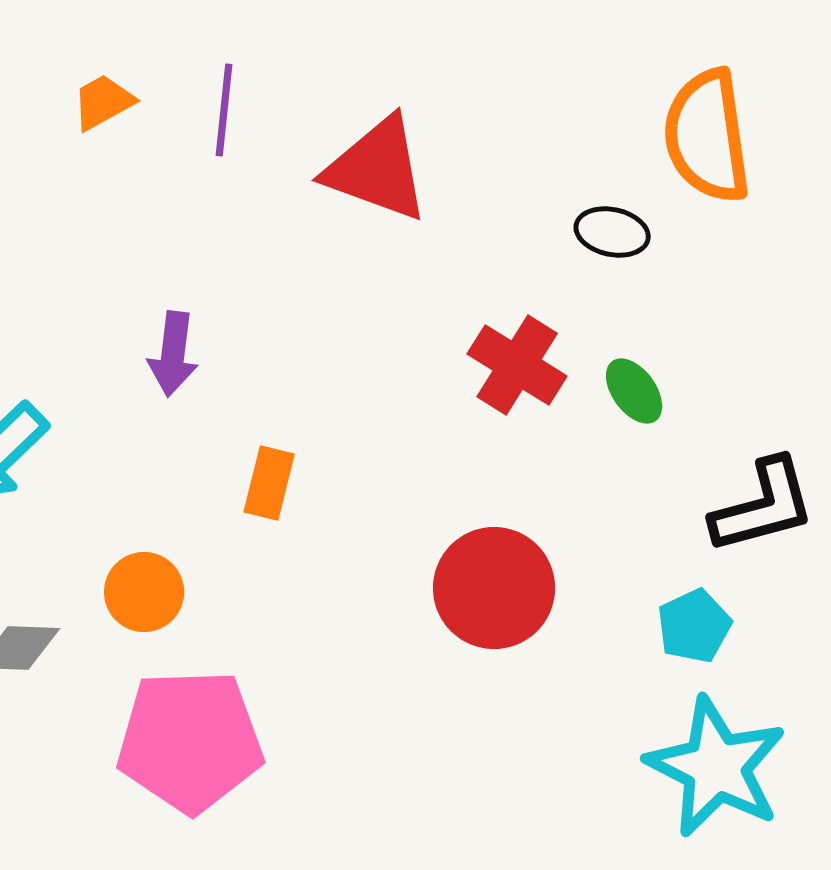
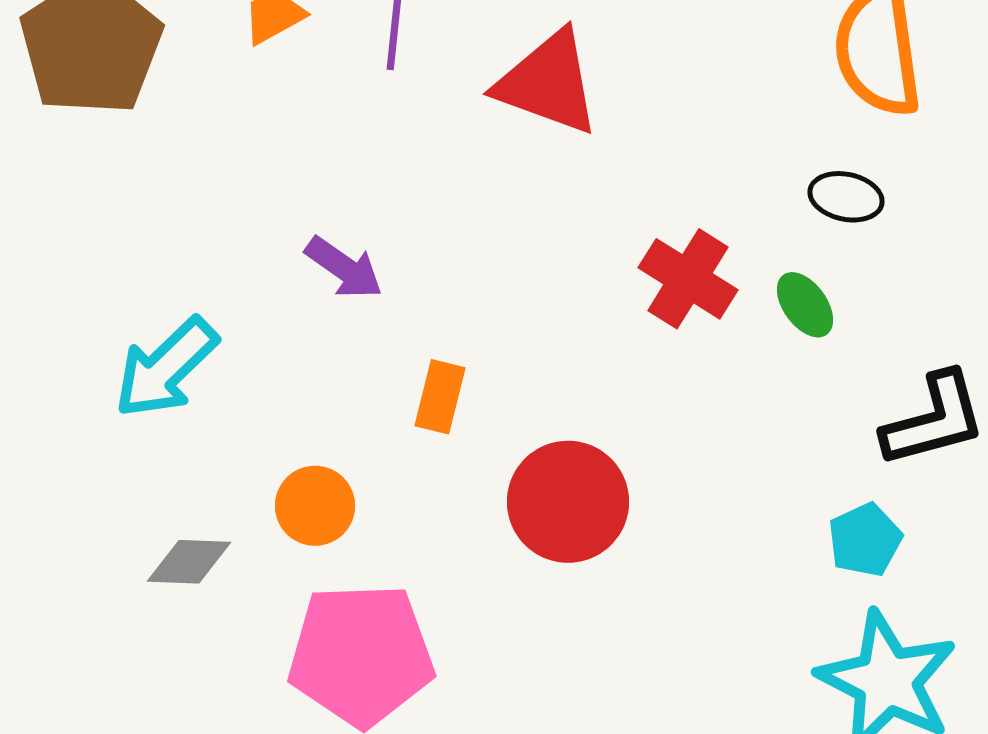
black ellipse: (612, 232) -> (846, 197), moved
purple arrow: (173, 354) -> (344, 268), turned -62
red circle: (494, 588) -> (568, 502), moved

